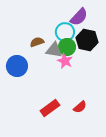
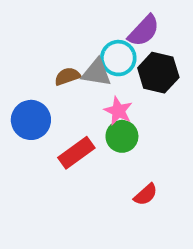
green circle: (67, 47) -> (122, 136), moved
gray triangle: (54, 50) -> (96, 73), moved
red rectangle: (50, 108) -> (76, 153), moved

